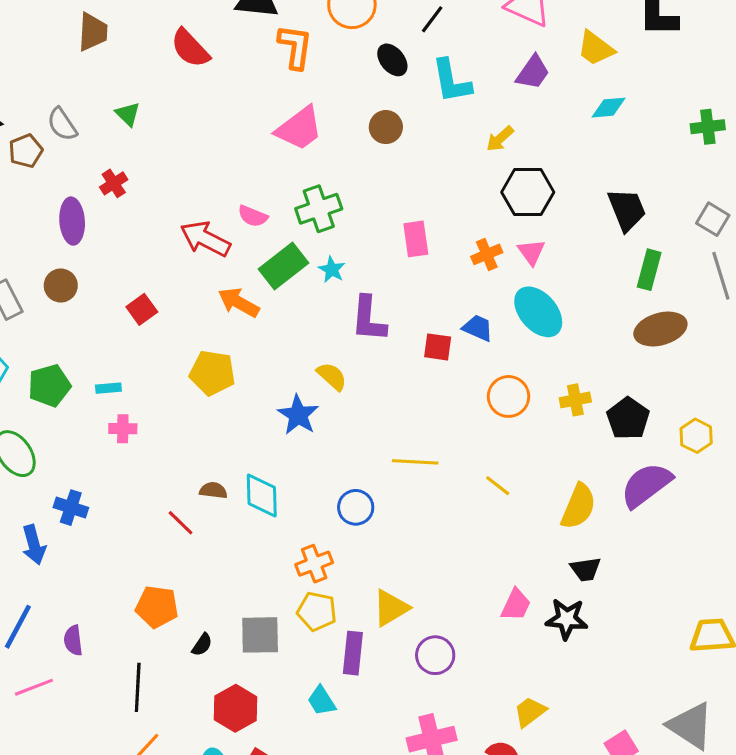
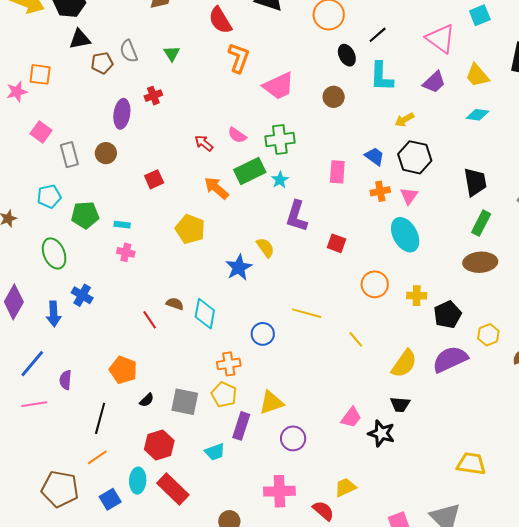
orange L-shape: (295, 47) -> (239, 58), moved
red arrow: (205, 239) -> (204, 143), size x0.6
blue trapezoid: (478, 328) -> (375, 156), moved
cyan trapezoid: (322, 701) -> (215, 452), turned -90

